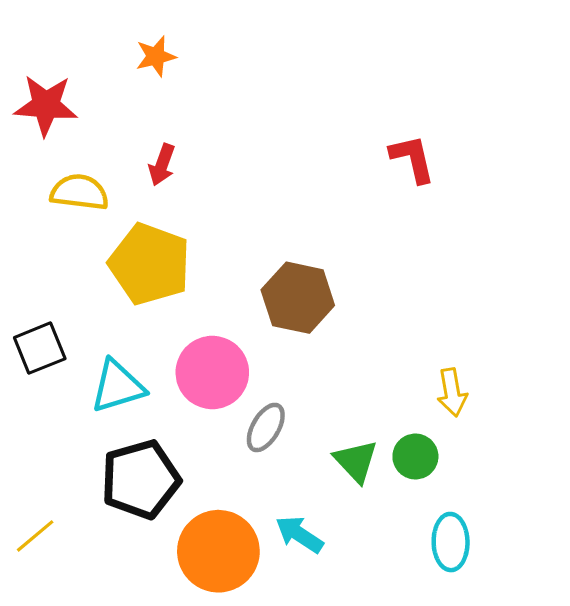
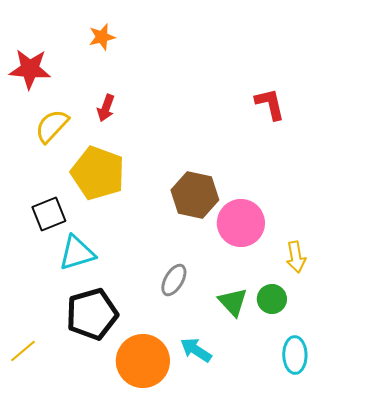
yellow semicircle: (79, 192) -> (52, 126), turned -54
black square: (40, 348) -> (49, 214), moved
pink circle: (212, 372) -> (241, 223), moved

